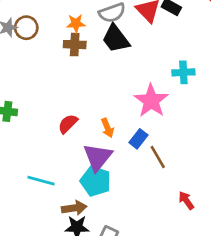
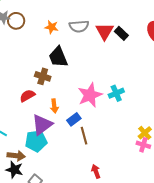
black trapezoid: (116, 39) -> (58, 57), moved
brown cross: (75, 45) -> (43, 76), moved
cyan cross: (183, 72) -> (116, 93), moved, turned -35
cyan pentagon: (96, 181) -> (36, 141), turned 30

